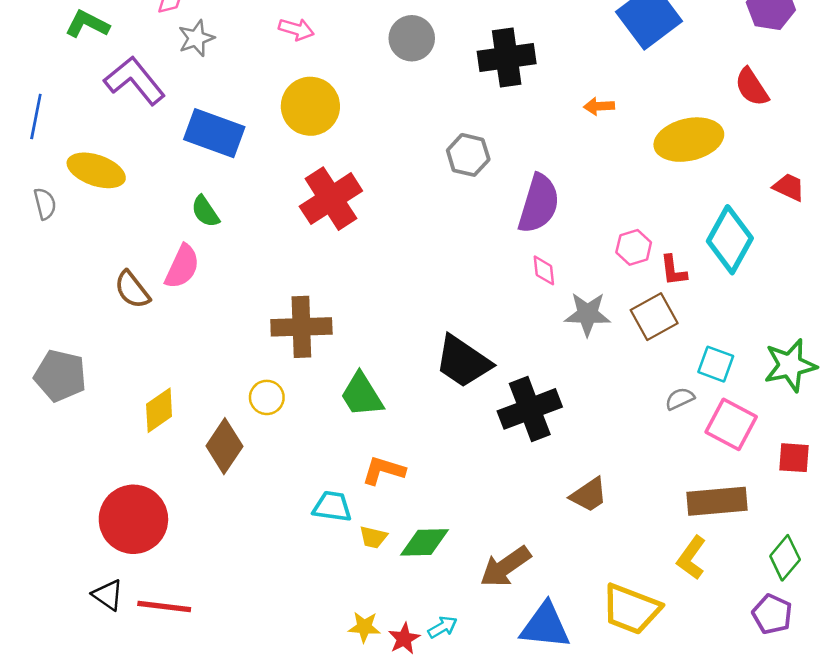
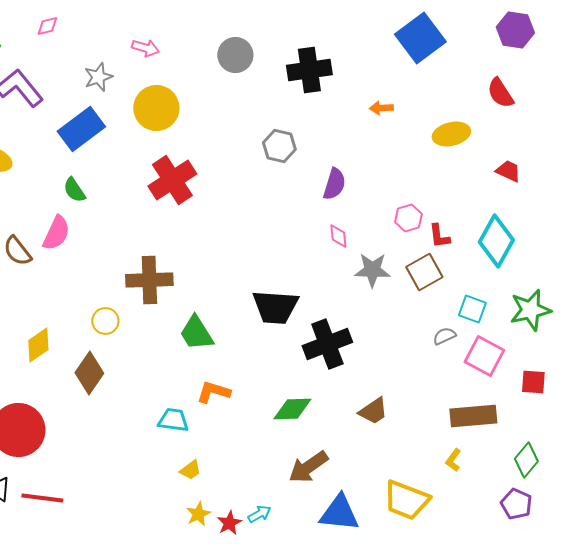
gray star: (196, 38) -> (98, 77), moved
blue rectangle: (214, 133) -> (81, 129), turned -57
yellow ellipse: (689, 140) -> (451, 134), size x0.7
red trapezoid: (789, 187) -> (508, 171), moved
purple semicircle: (539, 204) -> (334, 184), size x0.7
cyan diamond: (730, 240) -> (496, 241), moved
black trapezoid: (463, 362) -> (275, 307), turned -30
yellow circle: (267, 397) -> (105, 321), moved
yellow trapezoid: (373, 537) -> (190, 470), moved, turned -50
green diamond: (425, 542) -> (292, 409), moved
yellow L-shape: (691, 558) -> (453, 460), size x0.7
yellow star: (364, 627) -> (198, 514), turned -30

